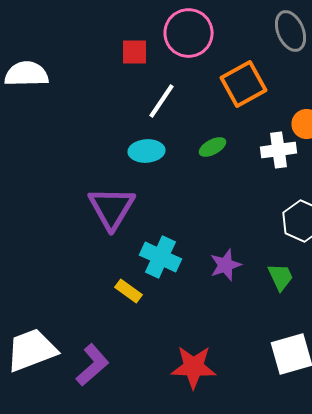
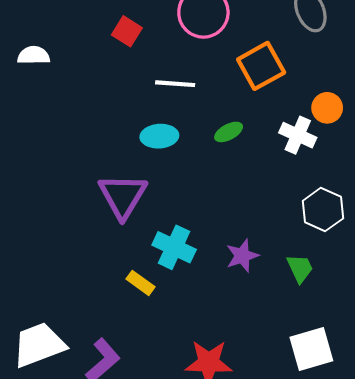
red square: (134, 52) -> (127, 31), moved, turned 32
white semicircle: (26, 74) -> (34, 55), size x0.7
white line: (162, 101) -> (175, 84), turned 60
white cross: (278, 150) -> (298, 135), turned 32

